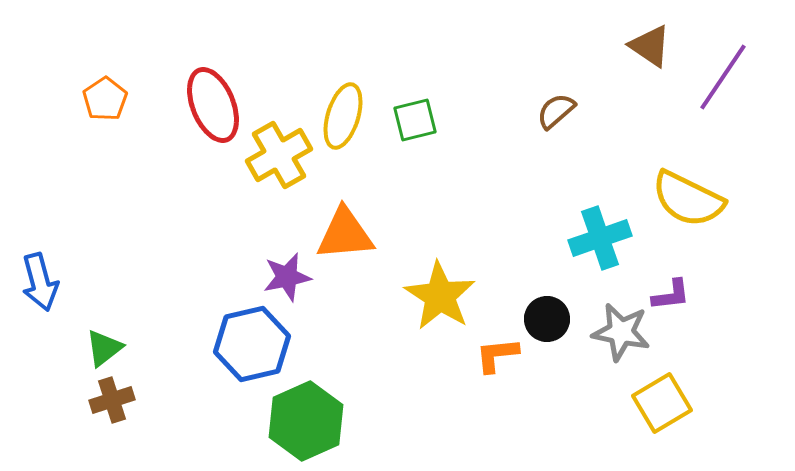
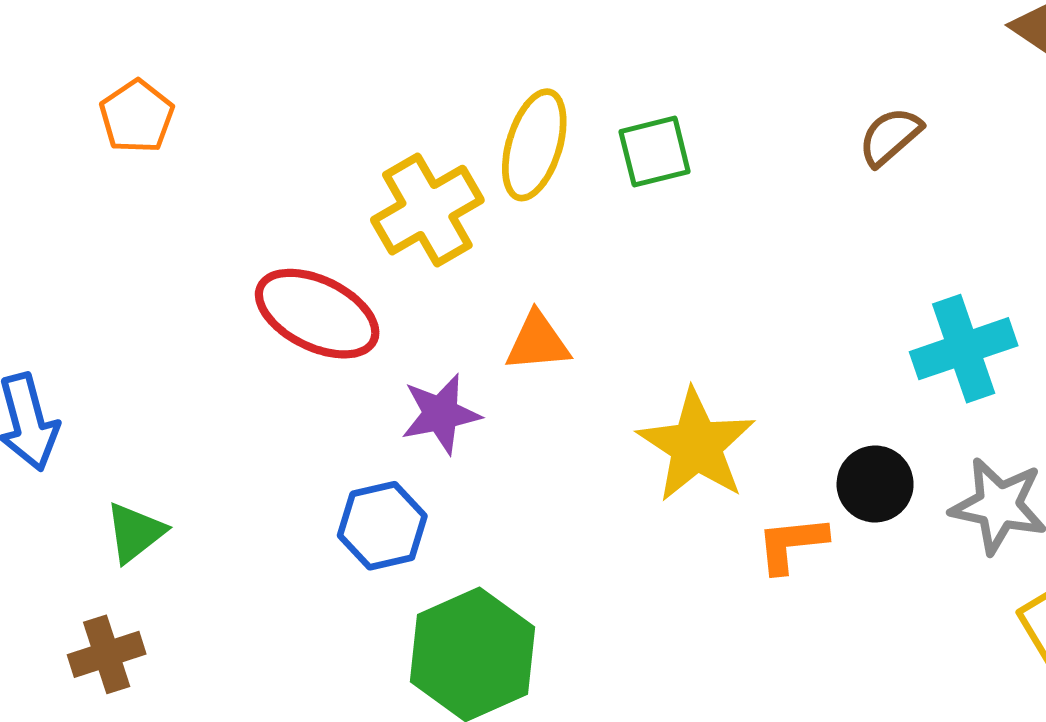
red ellipse: (213, 105) -> (317, 314), moved, turned -42
orange triangle: (345, 234) -> (538, 342), size x0.7
blue hexagon: (252, 344) -> (382, 526), size x0.7
brown cross: (112, 400) -> (107, 654), moved

